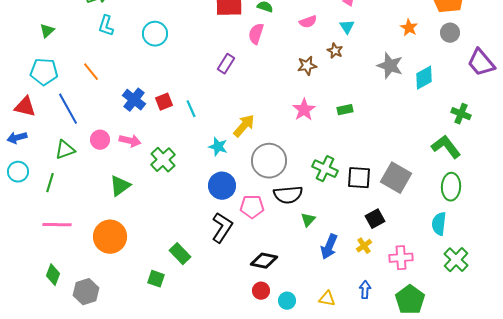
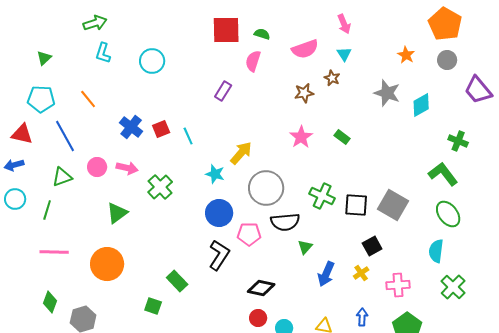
pink semicircle: (308, 22) -> (305, 49), size x1.5
green rectangle: (345, 110) -> (342, 137), turned 49
green ellipse: (451, 187) -> (448, 214), turned -40

